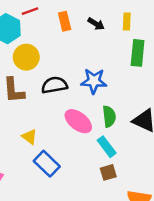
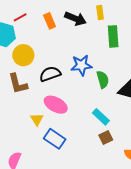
black arrow: (96, 24) -> (75, 19), size x1.5
green semicircle: (109, 116) -> (103, 80), moved
pink ellipse: (78, 121) -> (56, 105), moved
yellow triangle: (29, 137) -> (37, 119), turned 32

